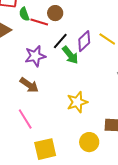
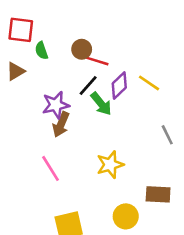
red line: (39, 22) -> (97, 61), moved
brown arrow: (29, 85) -> (61, 124), moved, turned 78
pink line: (25, 119) -> (51, 168), moved

